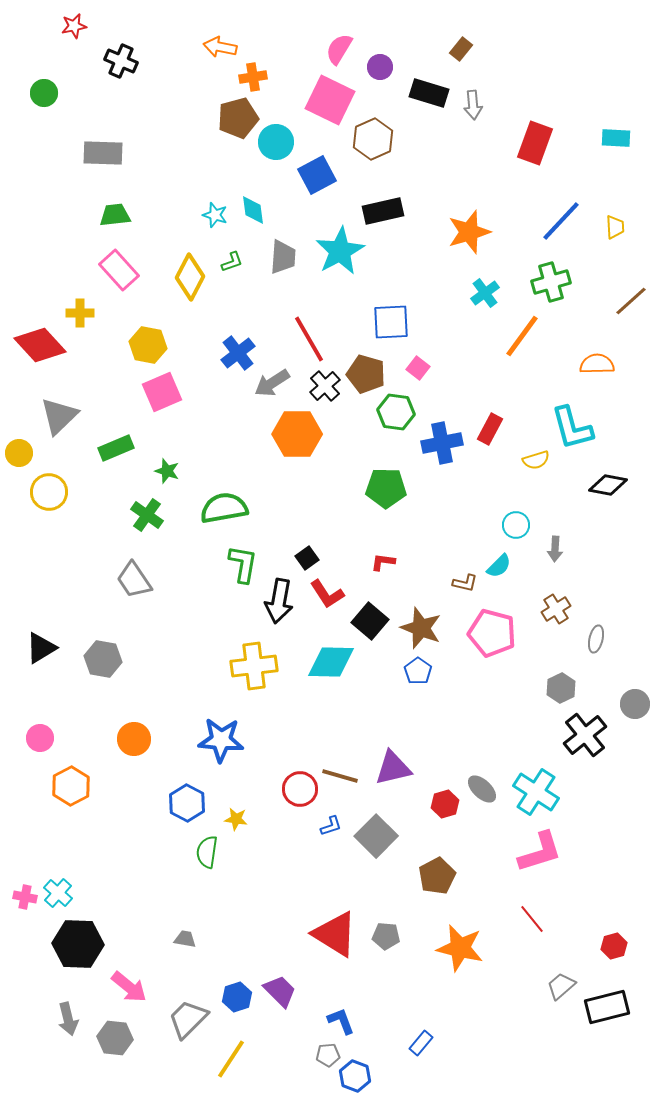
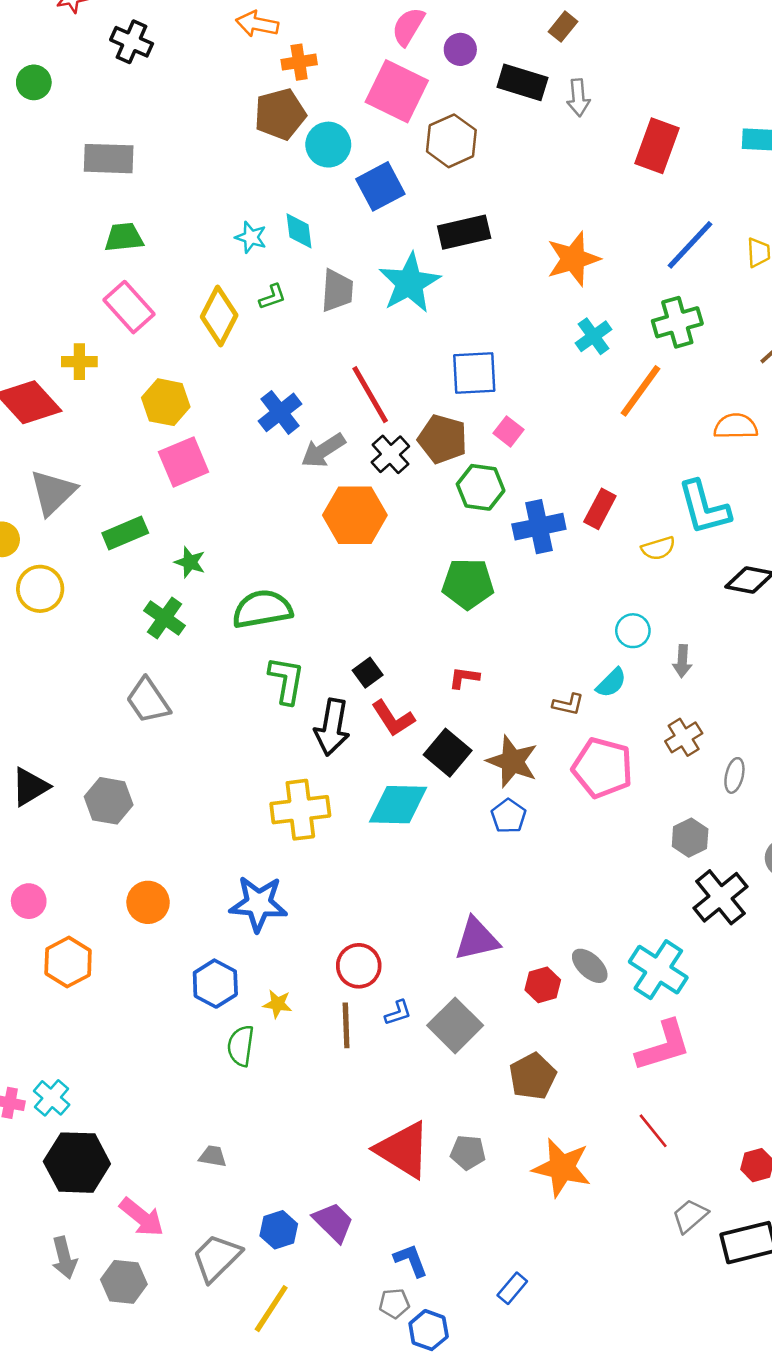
brown line: (340, 776) -> (346, 1025), moved, turned 72

